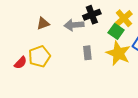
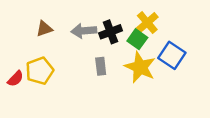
black cross: (92, 15) -> (110, 32), moved

